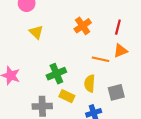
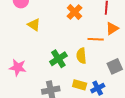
yellow semicircle: (90, 83) -> (81, 56), moved
yellow rectangle: (67, 96) -> (80, 85), moved

